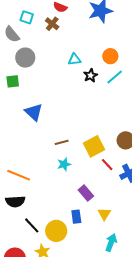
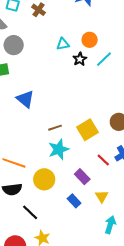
orange circle: (110, 56) -> (90, 40), moved
cyan star: (64, 164) -> (59, 149), size x1.5
red line: (107, 165) -> (103, 160), moved
blue rectangle: (76, 217) -> (74, 201), turned -32
yellow circle: (56, 231) -> (44, 179), moved

